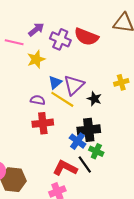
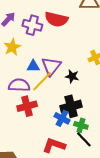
blue triangle: (55, 82) -> (33, 66), turned 48
yellow line: (62, 99) -> (42, 81), turned -70
purple semicircle: (38, 100) -> (19, 85), size x1.5
black line: (85, 164) -> (84, 139), moved

